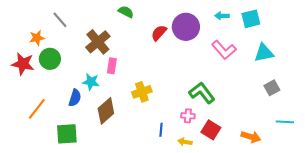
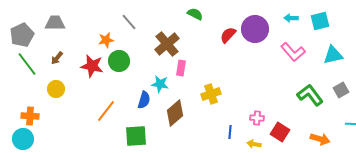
green L-shape: (202, 93) -> (310, 95), moved

